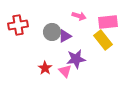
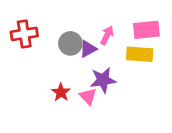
pink arrow: (79, 16) -> (107, 35), moved, turned -80
yellow rectangle: (103, 40) -> (140, 54), turned -48

